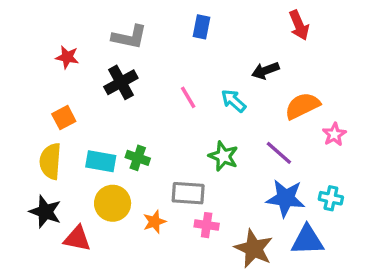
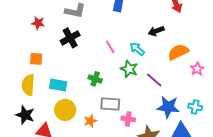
orange square: (64, 118) -> (36, 59), turned 32
purple line: (279, 153) -> (154, 80), moved
green star: (223, 156) -> (129, 69), moved
green cross: (138, 158) -> (95, 79), moved
pink cross: (207, 225) -> (128, 119), moved

